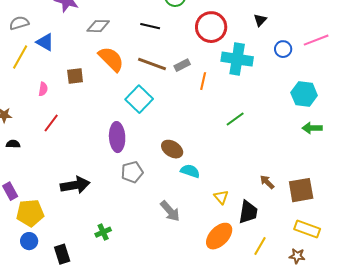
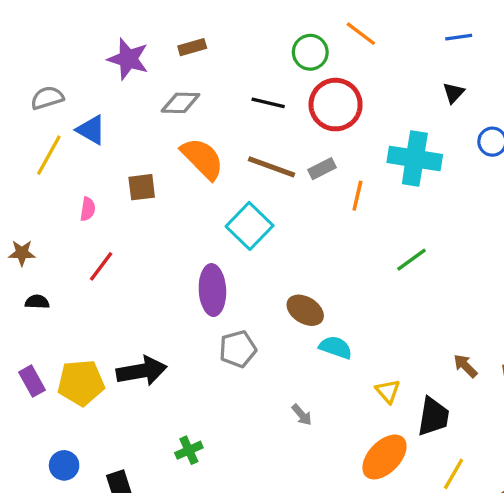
red circle: (211, 27) -> (336, 105), moved
gray arrow: (170, 211) -> (302, 415), size x0.6
yellow pentagon: (30, 213) -> (81, 383), moved

